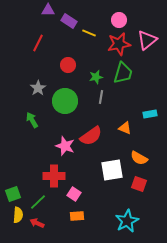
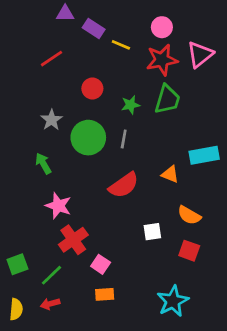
red line: (38, 43) -> (51, 59), turned 30
gray line: (101, 97) -> (124, 139), moved
cyan rectangle: (150, 114) -> (204, 155), size x1.5
pink star: (65, 146) -> (58, 206), moved
white square: (112, 170) -> (152, 232), size x0.6
red cross: (54, 176) -> (73, 240), turned -35
yellow semicircle: (18, 215) -> (16, 309), moved
red arrow: (37, 223) -> (50, 304), turned -40

